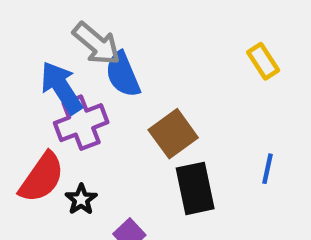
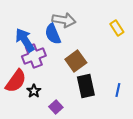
gray arrow: (96, 44) -> (64, 20), moved, turned -30
blue line: (267, 169) -> (118, 90), moved

